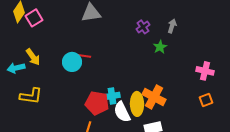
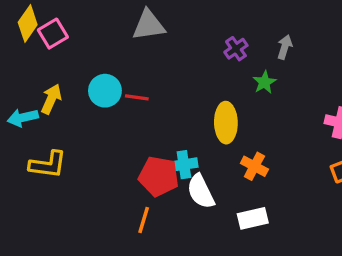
yellow arrow: (33, 57) -> (51, 99), turned -120
cyan circle: (72, 62) -> (105, 91), moved
orange cross: (154, 97) -> (254, 166), size x0.7
yellow ellipse: (137, 104) -> (226, 123), moved

